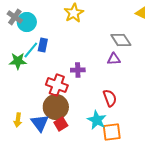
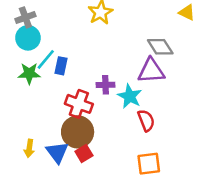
gray cross: (15, 17) -> (25, 17), turned 35
cyan circle: (27, 22) -> (28, 38), moved
blue rectangle: (43, 45) -> (61, 66), moved
purple triangle: (114, 59) -> (151, 71), size x1.6
cyan star: (97, 120) -> (130, 96), moved

